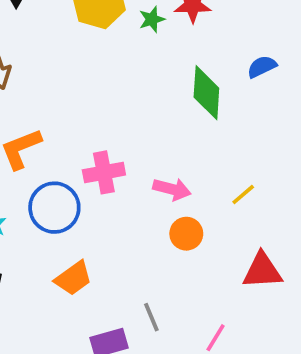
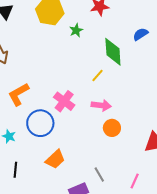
green star: (152, 19) -> (76, 30), moved
pink cross: (104, 172) -> (64, 101), turned -35
yellow line: (243, 195) -> (97, 76), moved

